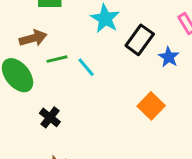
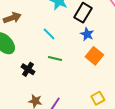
blue star: (169, 57) -> (87, 34), moved
green line: (57, 59) -> (55, 59), moved, turned 32

